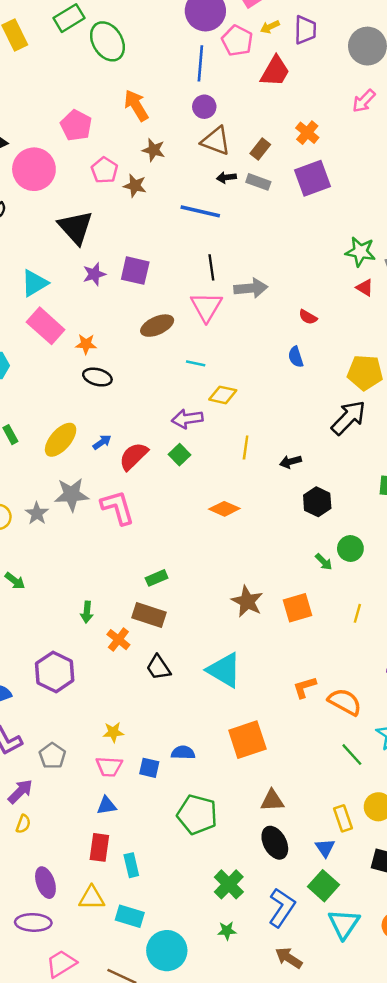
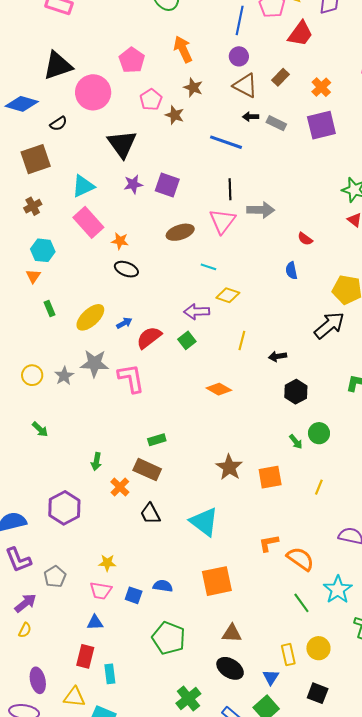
brown rectangle: (260, 149) -> (280, 77), moved
black ellipse: (275, 843) -> (230, 668), turned -36

